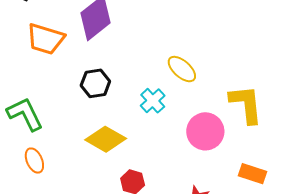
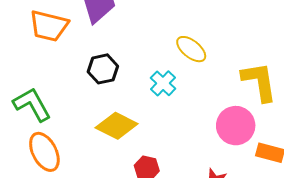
pink circle: (205, 131) -> (236, 126), moved
orange ellipse: (34, 161) -> (44, 152), size x1.5

